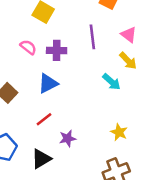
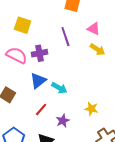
pink semicircle: (28, 47) -> (17, 55), size x1.5
cyan arrow: (112, 82) -> (59, 88), moved
yellow star: (119, 132) -> (91, 109), moved

